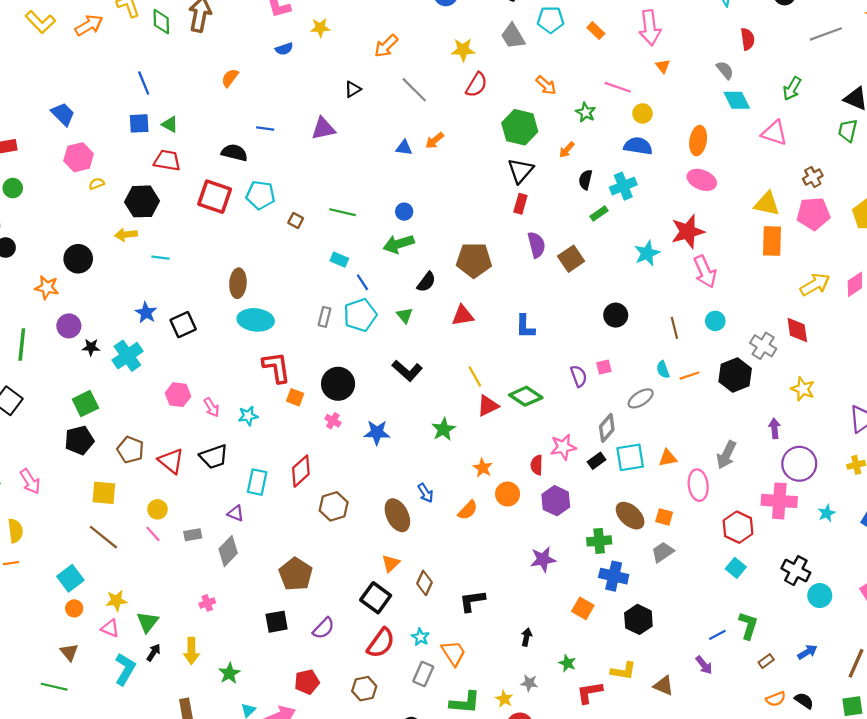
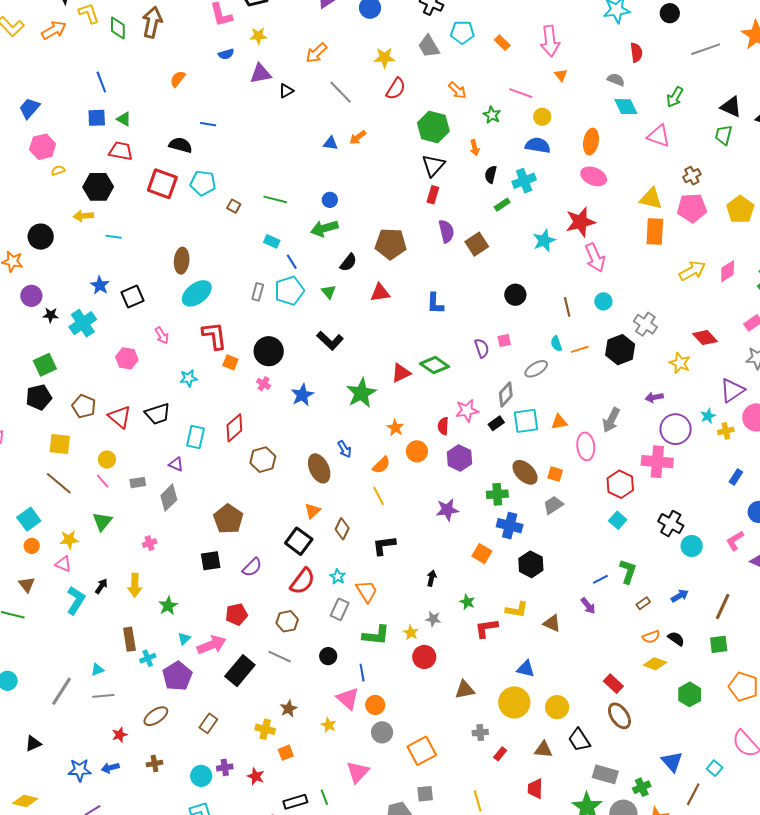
gray semicircle: (725, 70) -> (616, 80), turned -30
blue trapezoid: (63, 114) -> (29, 108), turned -95
purple triangle: (323, 128) -> (261, 74), moved
orange arrow: (567, 150) -> (475, 148), turned -56
cyan ellipse: (256, 320) -> (197, 293), turned -44
red diamond: (797, 330) -> (705, 338), moved, turned -35
yellow line: (475, 377) -> (379, 496), moved
pink arrow: (212, 407) -> (162, 335), moved
purple arrow: (775, 428) -> (654, 397), turned -96
green star: (444, 429) -> (361, 393), size x1.4
blue star: (377, 433) -> (302, 395), turned -30
cyan star: (827, 513) -> (708, 416), moved
green triangle: (148, 622) -> (102, 522), moved

